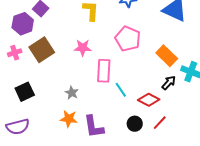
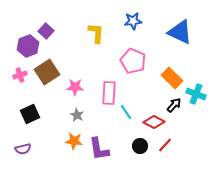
pink star: (83, 48) -> (75, 87), moved
purple semicircle: (18, 127) -> (23, 149), size x0.7

